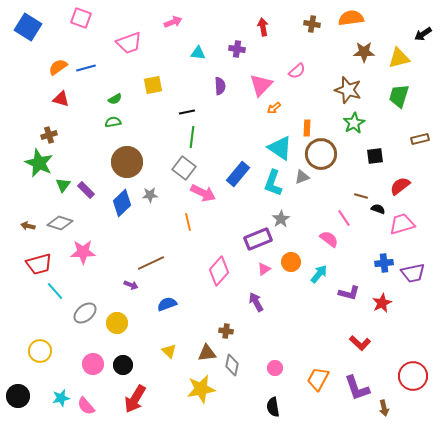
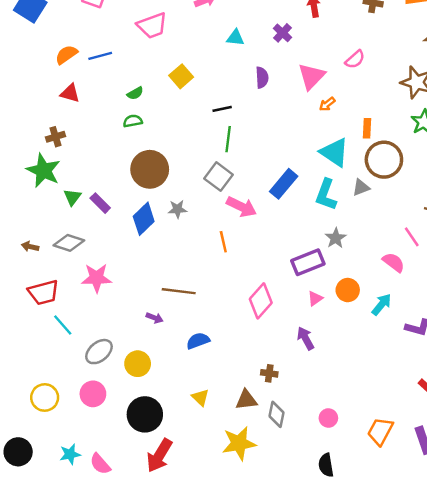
purple cross: (237, 49) -> (283, 33), turned 35
yellow square: (153, 85) -> (181, 76), turned -30
brown line: (151, 263) -> (179, 291), turned 32
pink circle: (93, 364) -> (93, 394), moved
black circle: (123, 365) -> (145, 414), size x1.5

